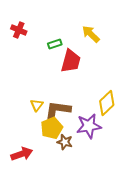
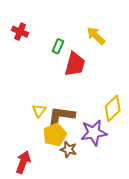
green rectangle: (55, 44) -> (58, 46), turned -48
red arrow: (22, 154) -> (23, 162), turned -50

